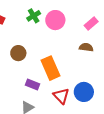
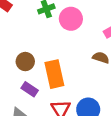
brown circle: (18, 53) -> (25, 62), moved

